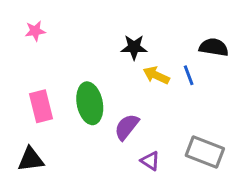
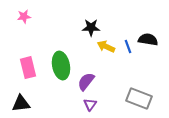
black semicircle: (214, 47) -> (148, 40), moved
purple triangle: (150, 161) -> (90, 105), moved, turned 32

